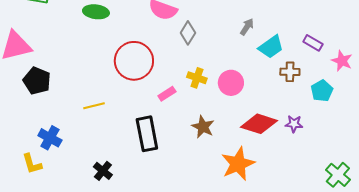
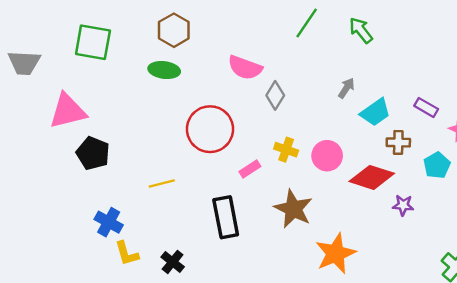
red diamond: (259, 124) -> (372, 177), moved
brown star: (203, 127) -> (293, 209), size x1.4
yellow L-shape: (32, 164) -> (127, 253), moved

